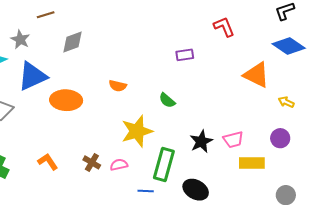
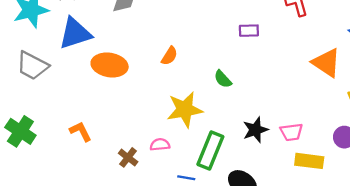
orange semicircle: (118, 86) -> (169, 56), turned -78
brown cross: (92, 162) -> (128, 157), moved

